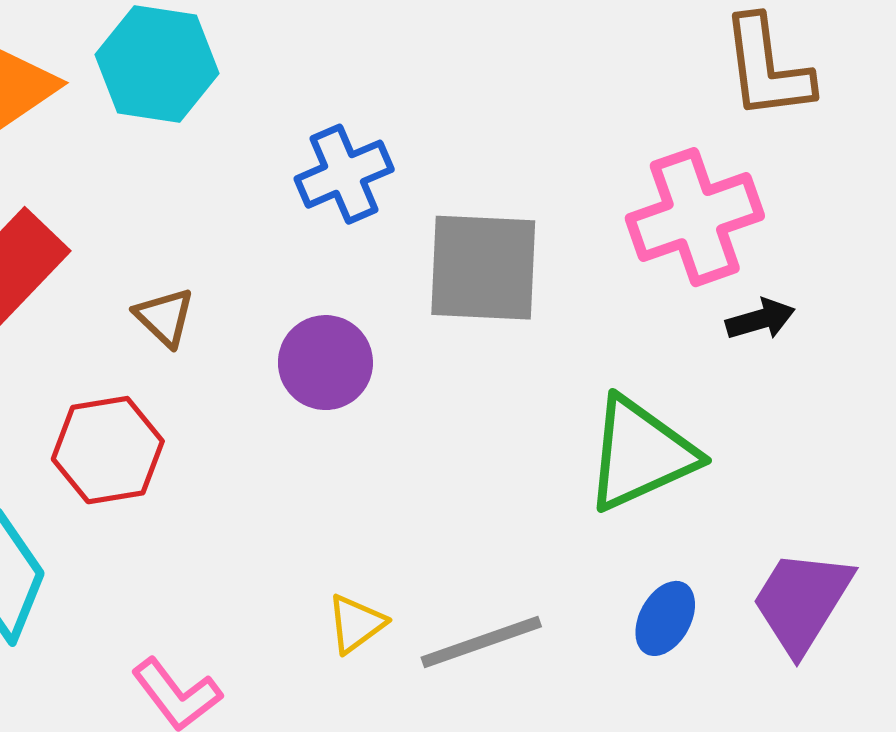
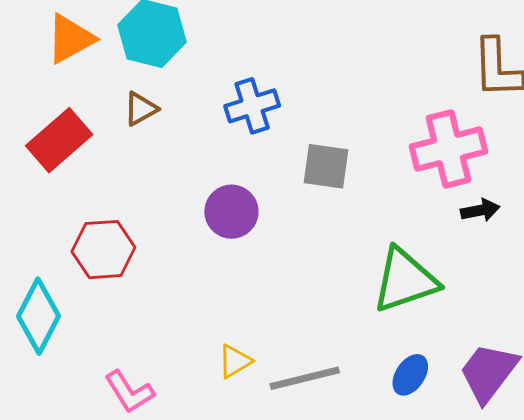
gray square: (483, 268) -> (326, 166), size x0.7
brown triangle: (165, 317) -> (141, 109), moved, turned 42

